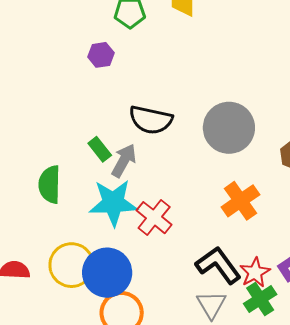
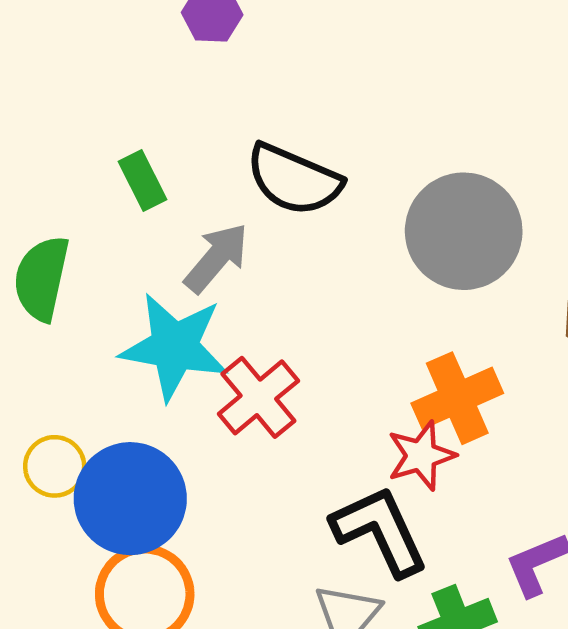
green rectangle: (100, 149) -> (142, 180), moved
yellow circle: (72, 265) -> (55, 466), size x0.6
red star: (255, 272) -> (421, 456), moved

